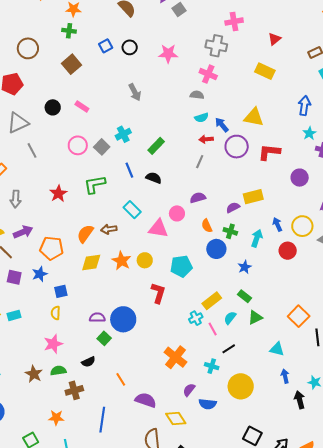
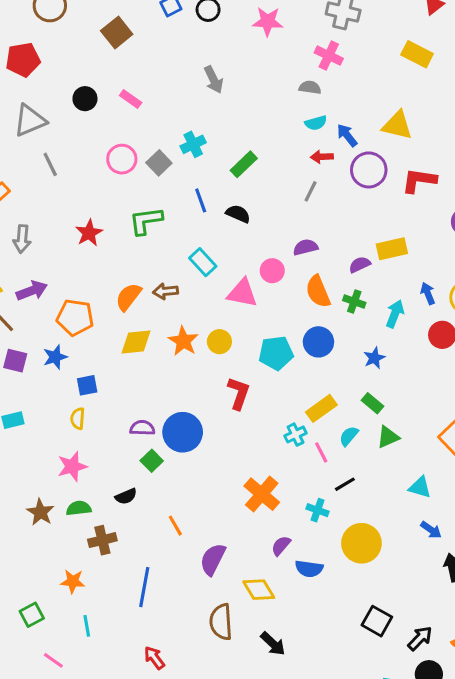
orange semicircle: (207, 226) -> (318, 292), size x1.5
blue circle: (216, 249) -> (318, 342), moved
blue arrow: (285, 376) -> (431, 530), turned 136
purple semicircle: (146, 400) -> (213, 559), turned -85

